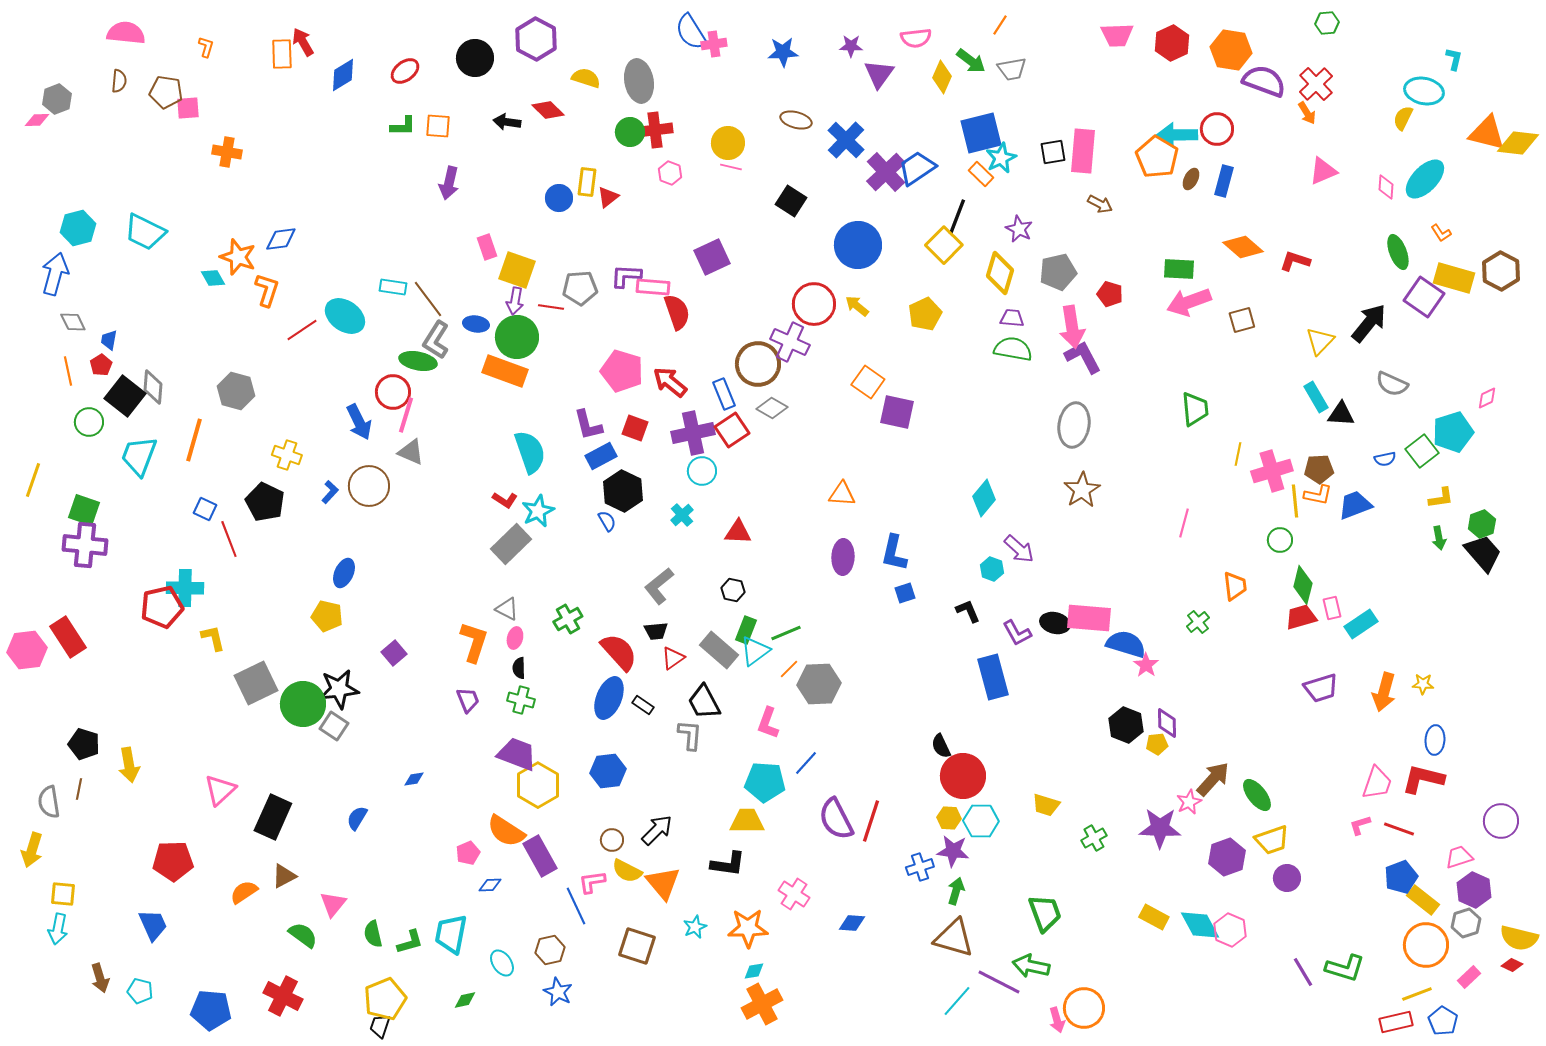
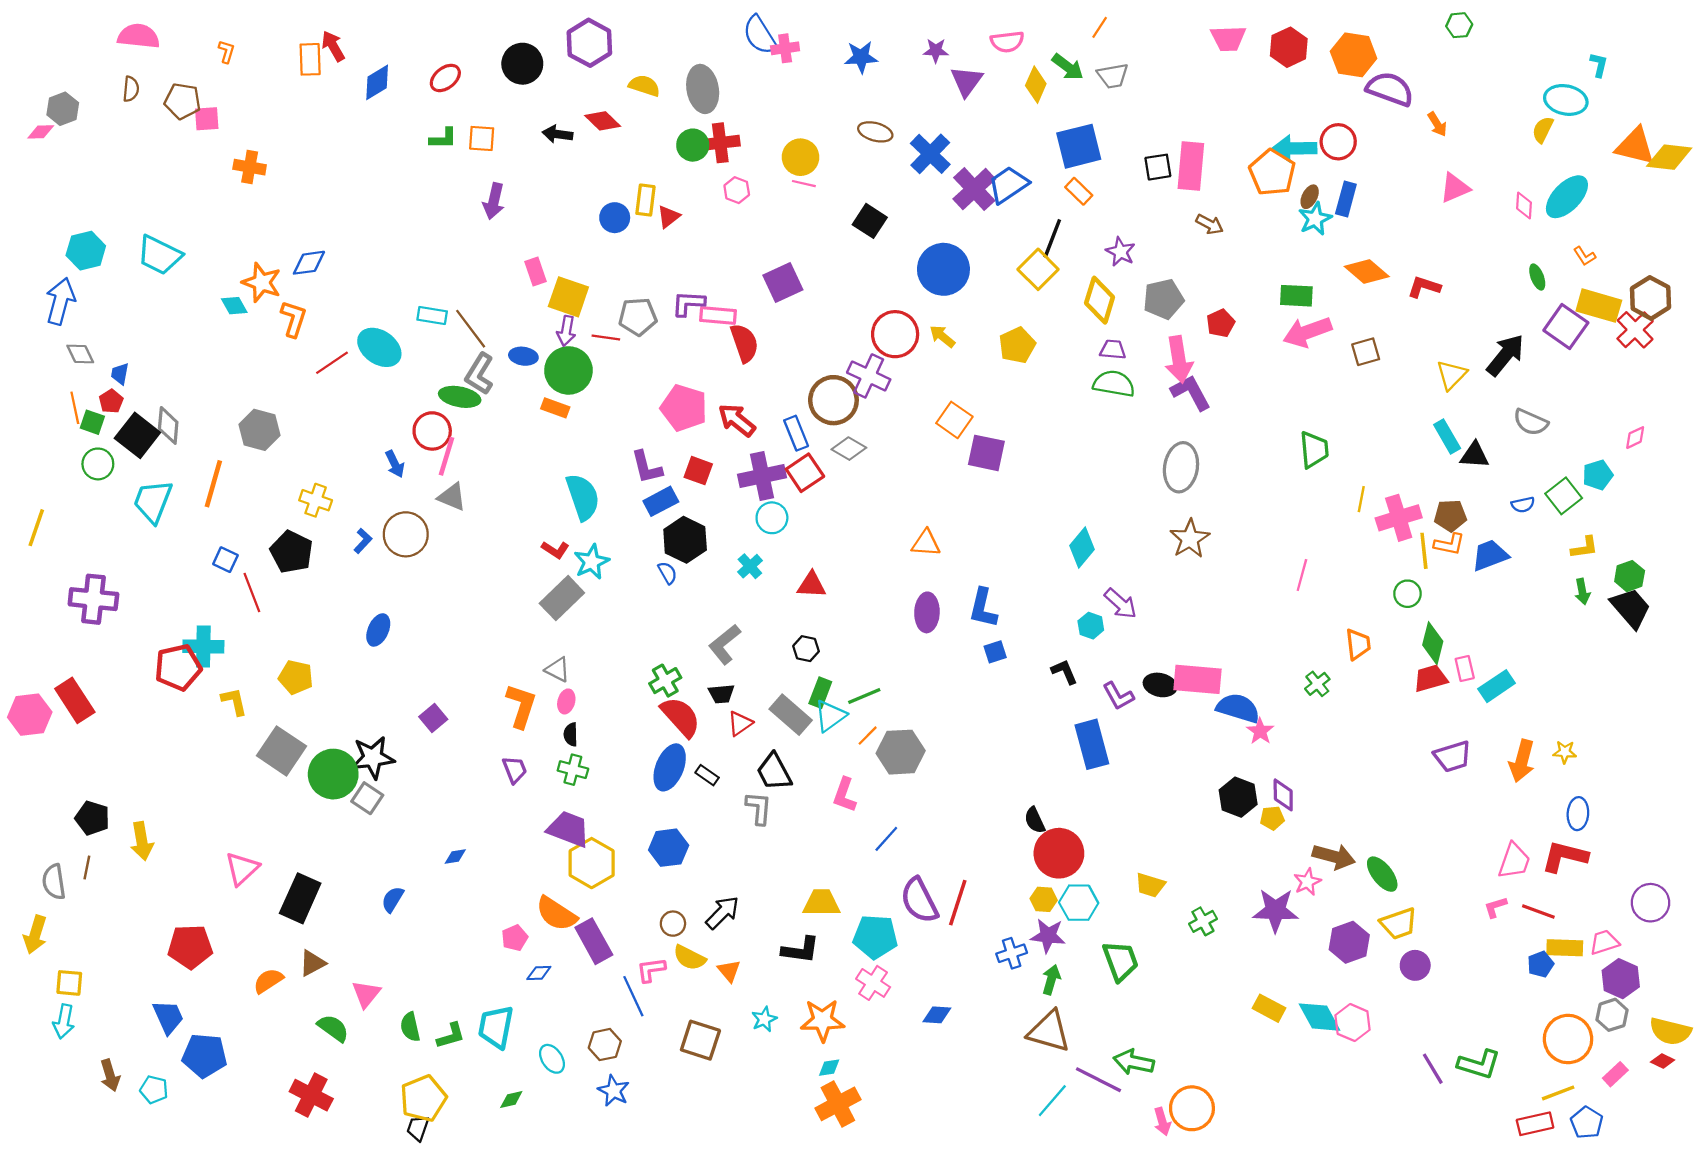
red cross: (1316, 84) -> (1635, 330), moved
cyan star: (1001, 158) -> (1315, 219), moved
green ellipse: (1398, 252) -> (1537, 277), size x0.7
red pentagon: (1110, 294) -> (1221, 323), turned 30
orange rectangle: (505, 371) -> (555, 408), size x0.6
blue arrow: (359, 422) -> (395, 464), size x0.7
cyan pentagon: (1453, 432) -> (1598, 475), size x0.7
green square: (84, 510) -> (92, 422), moved, size x0.7
yellow pentagon: (327, 616) -> (296, 677), moved
green cross: (568, 619) -> (665, 681), moved
gray square: (256, 683) -> (281, 751), turned -30
brown arrow: (1213, 779) -> (1334, 856), turned 63
cyan pentagon: (765, 782) -> (875, 937), moved
blue pentagon: (1401, 877) -> (1541, 964), size x0.7
orange triangle: (663, 883) -> (729, 971), size x0.6
yellow rectangle: (1423, 900) -> (1565, 948), moved, turned -36
green trapezoid: (1045, 913) -> (1120, 961), moved
blue pentagon: (211, 1010) -> (205, 1056), moved

